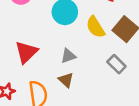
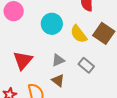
gray rectangle: (116, 64) -> (86, 65), moved

